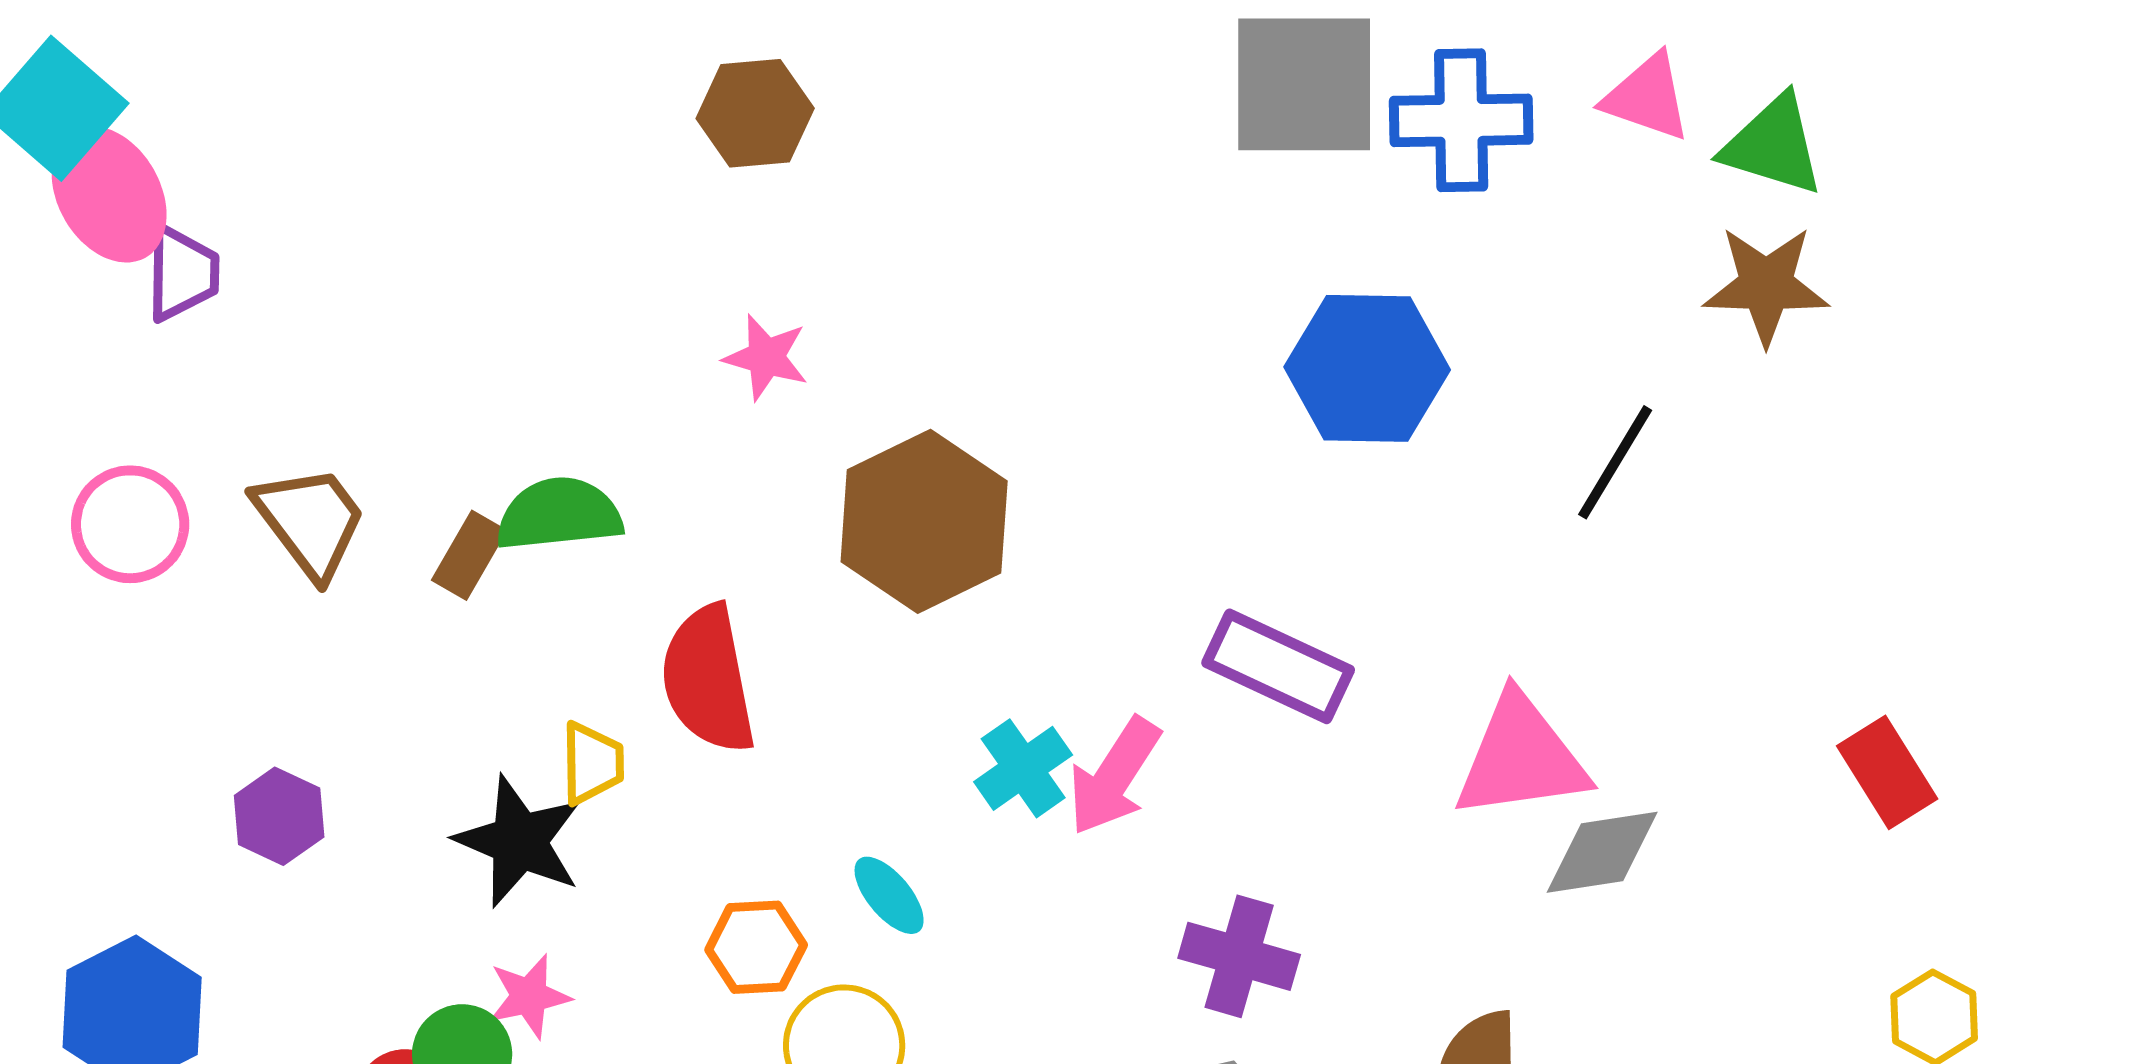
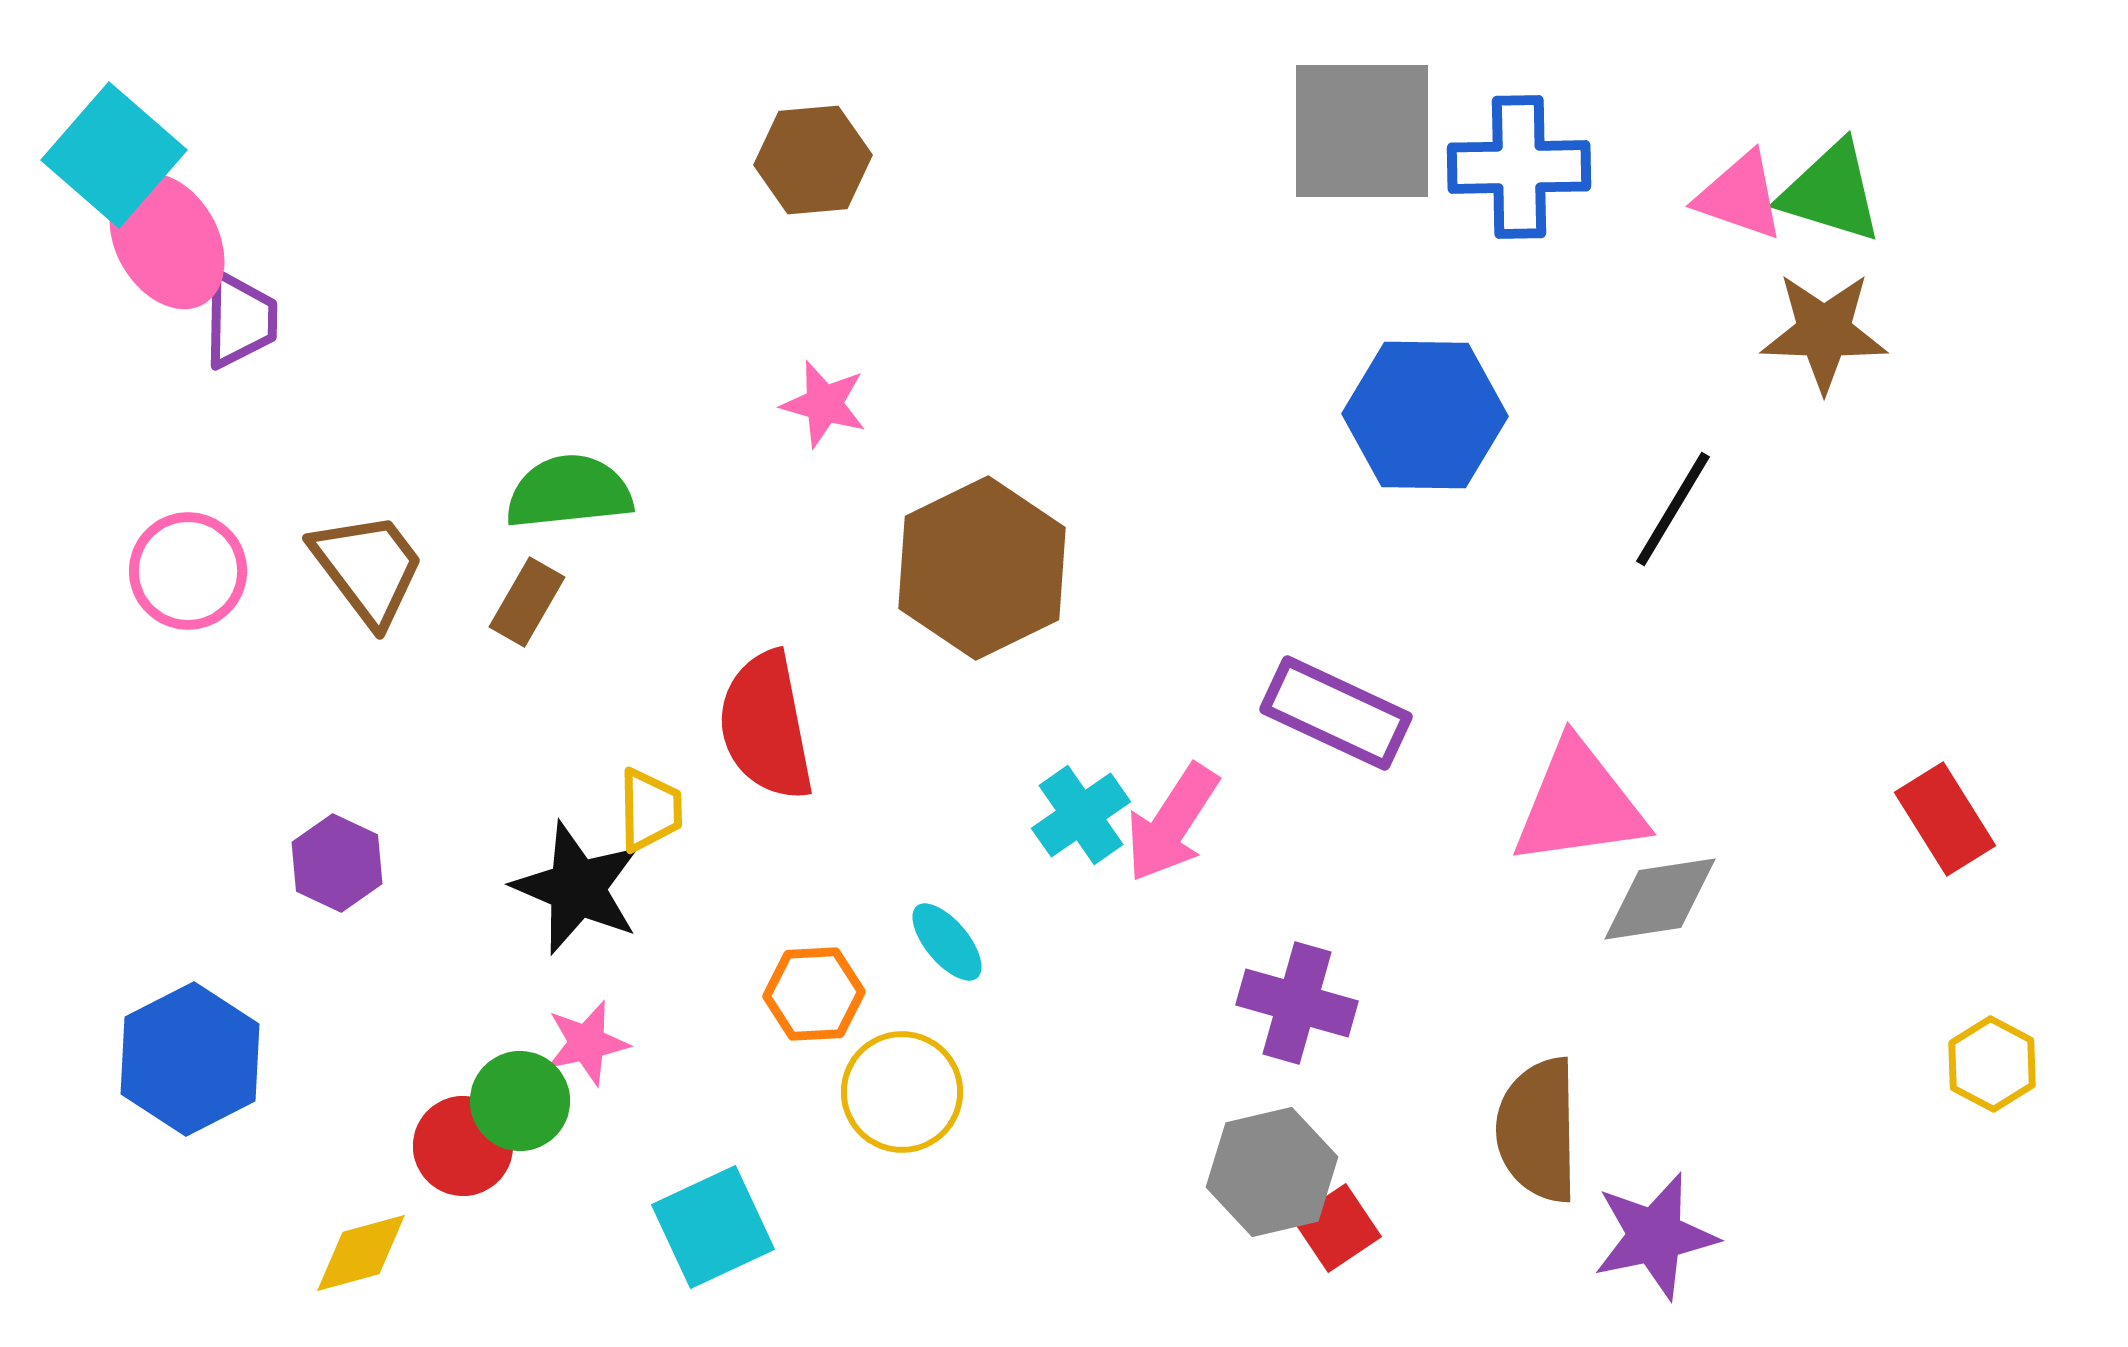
pink triangle: (1647, 97) -> (1740, 196), moved
green semicircle: (559, 514) -> (569, 492), moved

